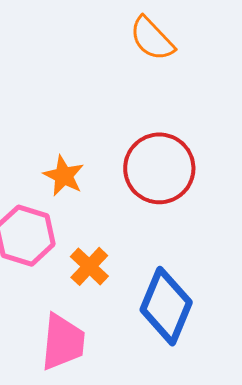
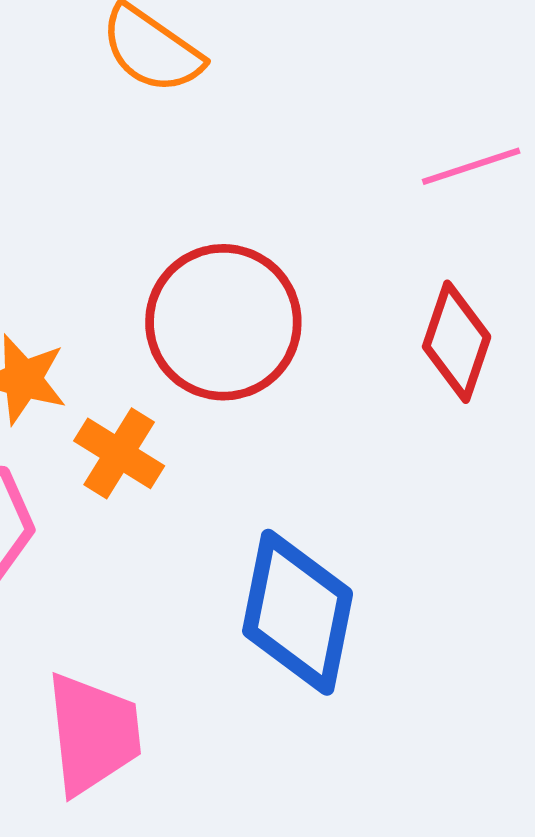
orange cross: (89, 266) -> (119, 453), moved

